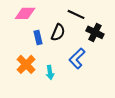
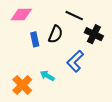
orange cross: (26, 64) -> (22, 85), moved
cyan arrow: (50, 72) -> (47, 76), turned 128

